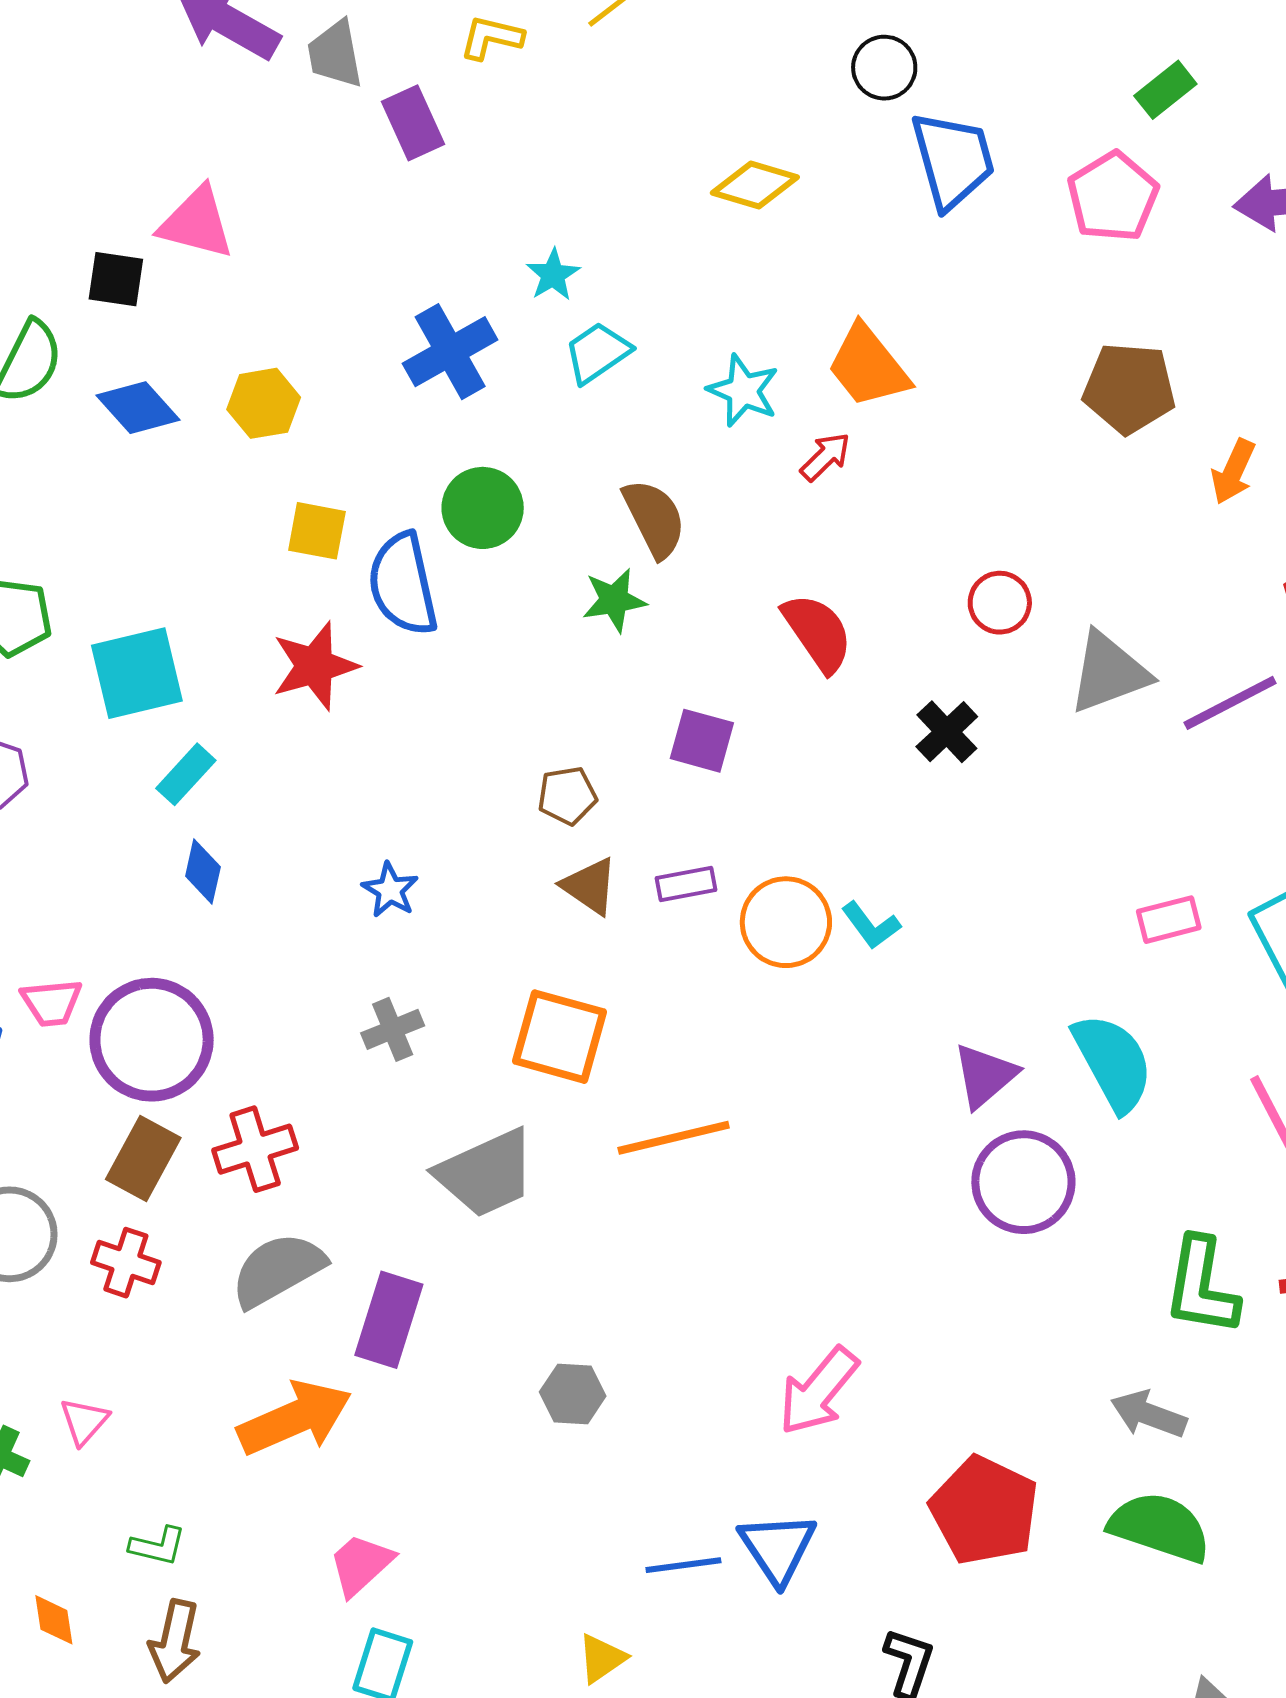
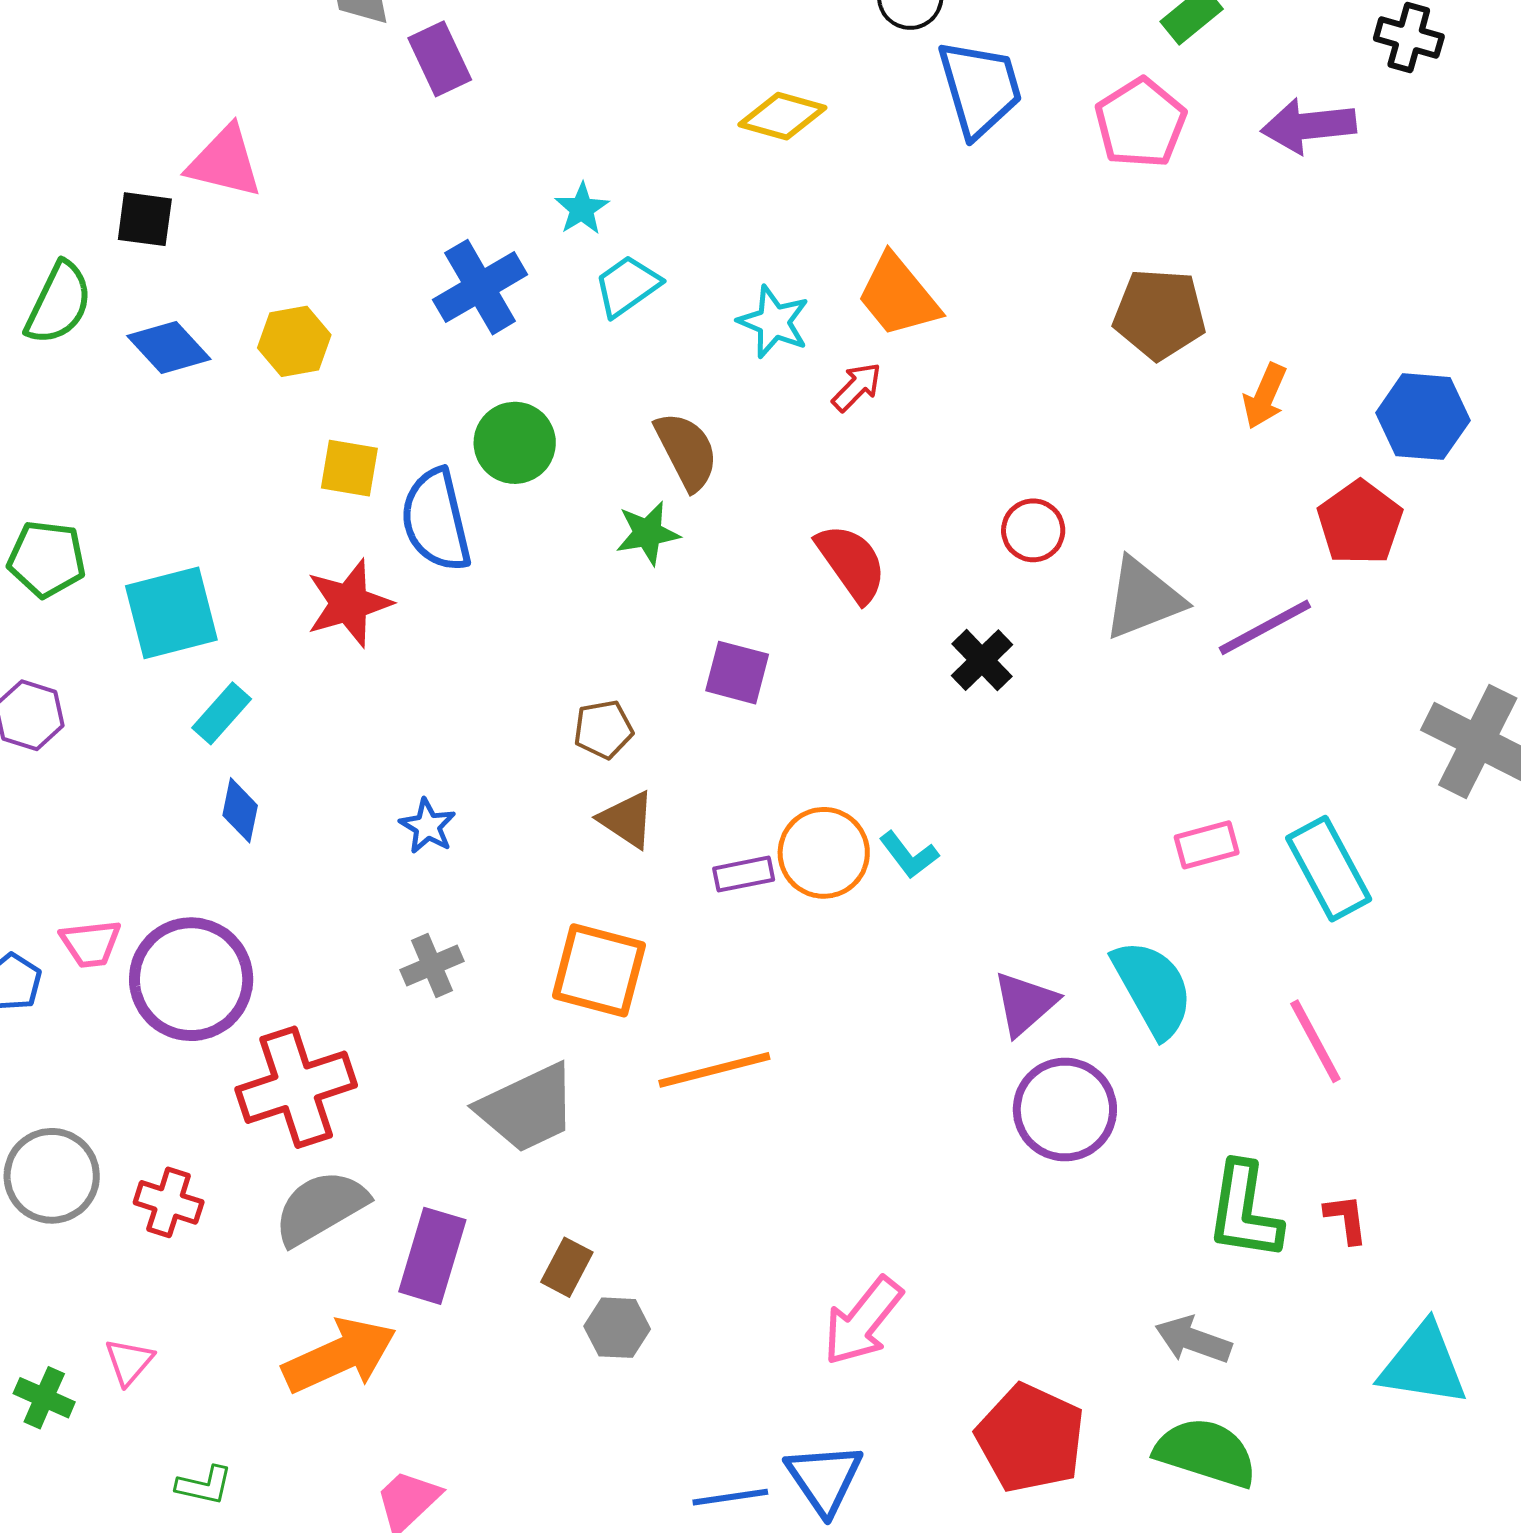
purple rectangle: (686, 884) -> (744, 874), moved
red cross: (255, 1149) -> (296, 1087), size x1.4
brown rectangle: (143, 1158) -> (567, 1267), moved, size x0.7

